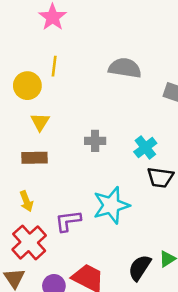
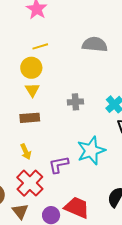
yellow line: (54, 66) -> (40, 46), turned 70
yellow circle: (27, 86) -> (31, 68), moved

